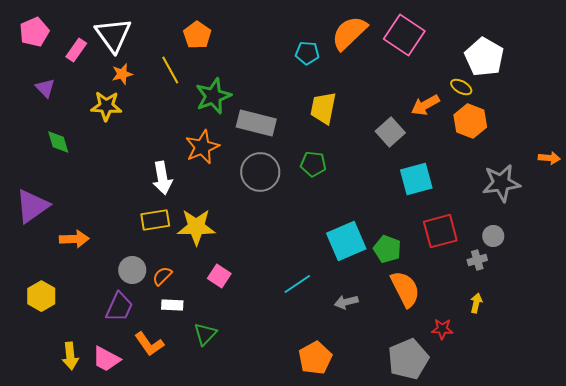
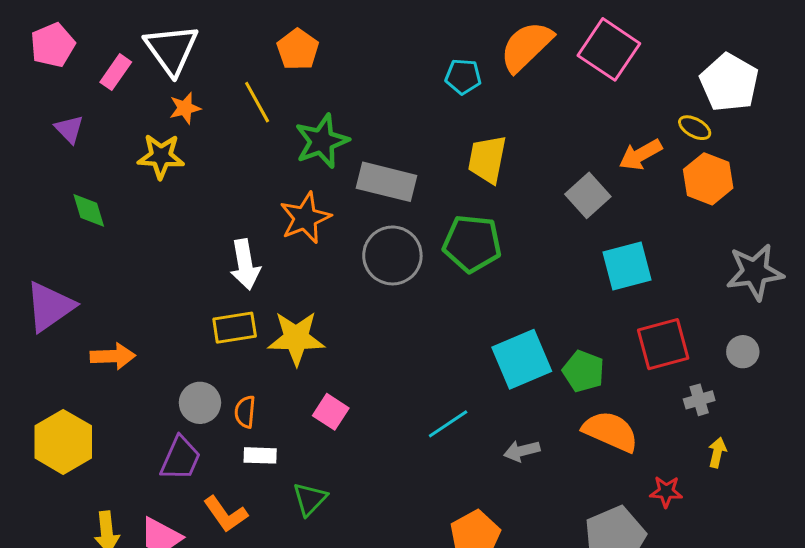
green pentagon: (313, 164) -> (472, 243), size x1.5
gray cross: (477, 260) -> (699, 400), moved
orange semicircle: (162, 276) -> (245, 412), turned -40
orange semicircle: (405, 289) -> (610, 431), turned -39
yellow hexagon: (41, 296) -> (63, 442), size x1.4

